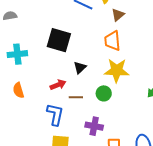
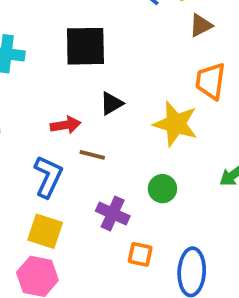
black square: (59, 40) -> (85, 46), turned -30
orange trapezoid: (112, 41) -> (211, 81), moved
green circle: (104, 93) -> (162, 189), moved

